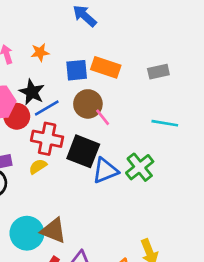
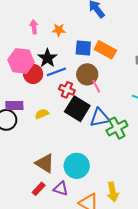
red cross: (47, 139) -> (67, 90), moved, size x0.7
blue triangle: (105, 171) -> (100, 118), moved
cyan circle: (27, 233) -> (77, 166), moved

